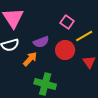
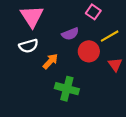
pink square: (67, 22) -> (93, 12), moved
purple semicircle: (41, 42) -> (70, 34), moved

